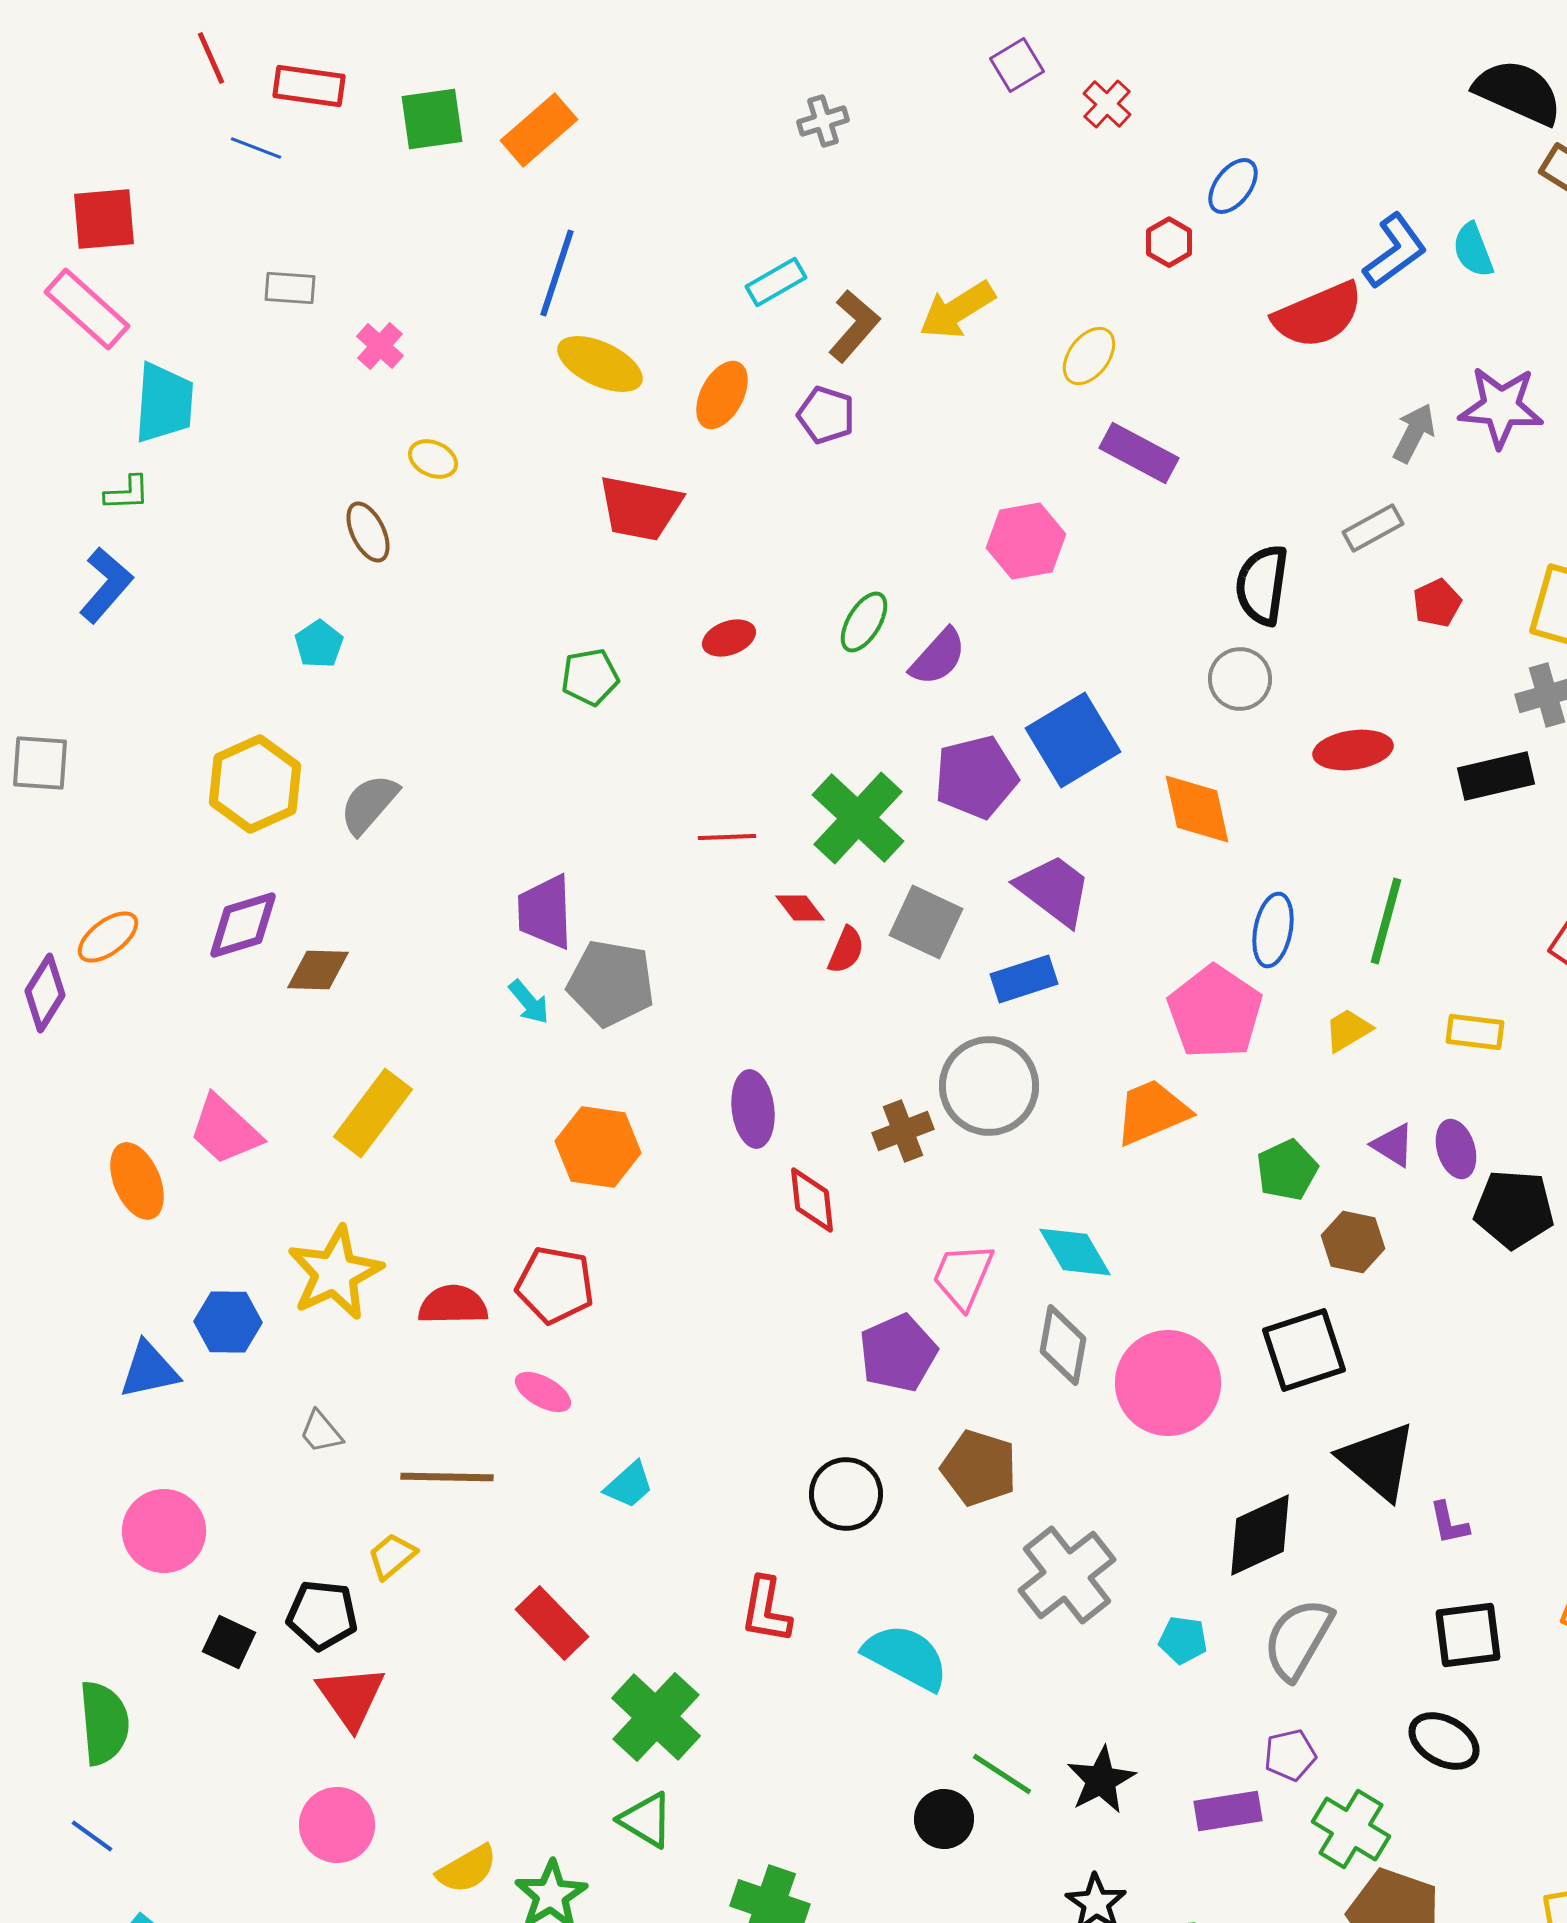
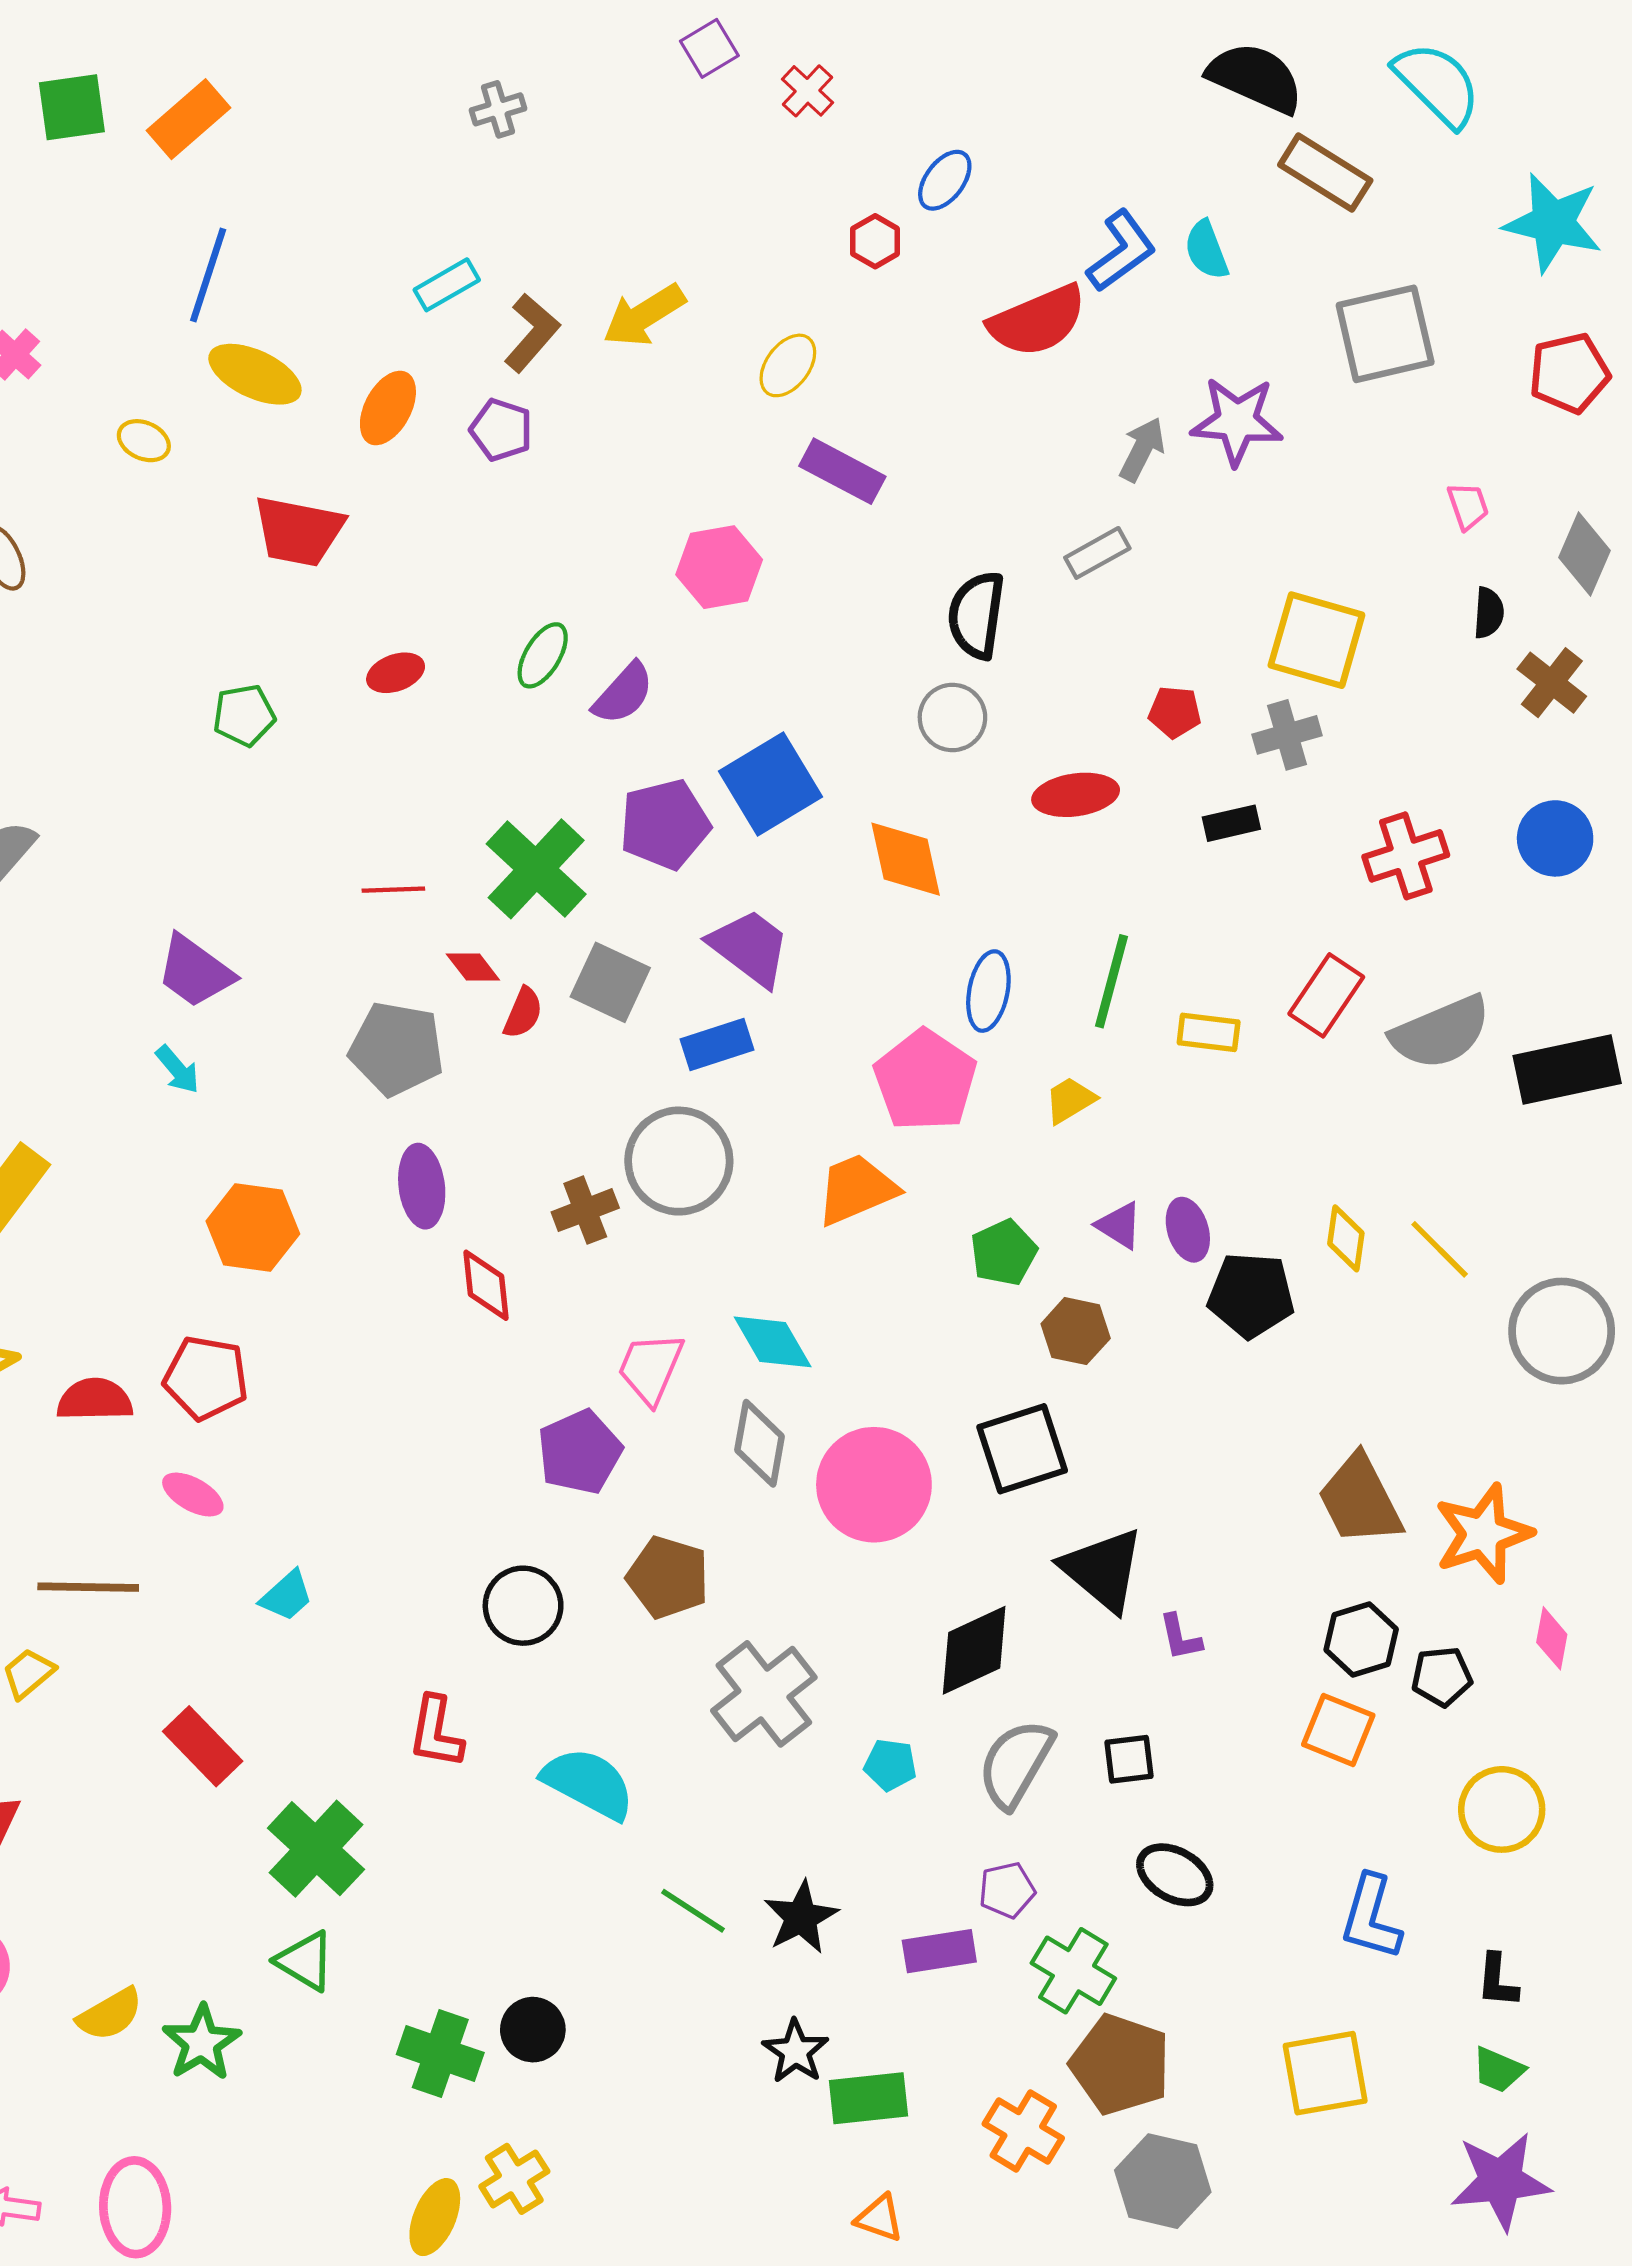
yellow ellipse: (433, 459) -> (144, 441), moved
red pentagon: (1437, 603) -> (1175, 712), moved, turned 30
black rectangle: (1496, 776) -> (1231, 823), size x0.7
purple trapezoid: (545, 912) -> (195, 971), turned -52
gray pentagon: (611, 983) -> (397, 1049), moved
yellow rectangle: (1475, 1032) -> (1209, 1032), moved
black square: (1468, 1635) -> (1129, 1759), moved, size x0.7
black circle: (944, 1819) -> (533, 2030), moved

